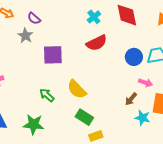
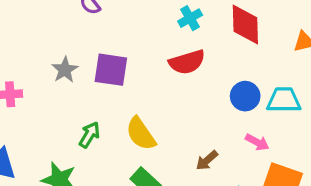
gray star: (25, 36) -> (65, 70), moved
green arrow: (47, 95) -> (89, 135), turned 70
brown arrow: (131, 99) -> (207, 160), moved

